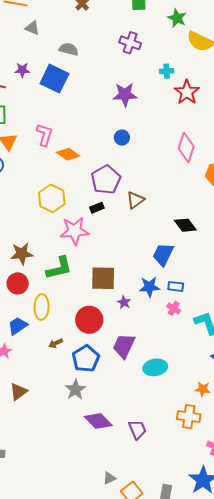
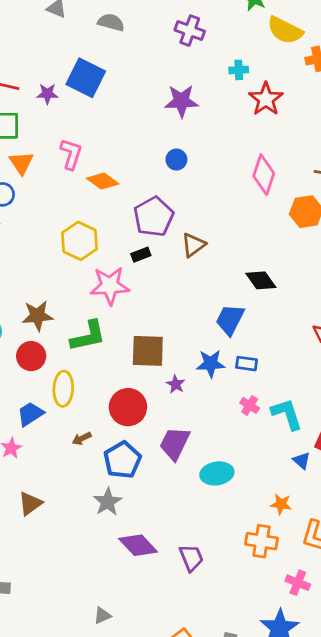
gray semicircle: (69, 49) -> (111, 22), moved
purple star: (22, 70) -> (47, 94), moved
pink cross: (174, 308) -> (250, 405), moved
gray triangle: (109, 478) -> (102, 616), moved

